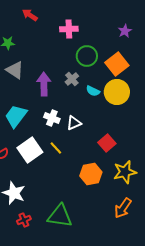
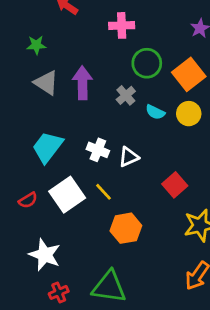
purple arrow: (44, 84) -> (82, 83), moved
yellow circle: (117, 92) -> (189, 114), size x0.7
orange hexagon: (91, 174) -> (126, 228), moved

